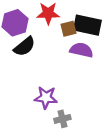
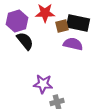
black semicircle: (24, 47) -> (25, 41), turned -90

